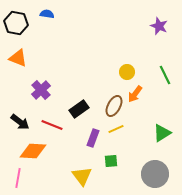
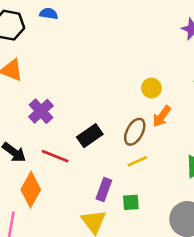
purple rectangle: (93, 138) -> (104, 190), moved
orange diamond: (33, 151) -> (31, 190), turned -64

